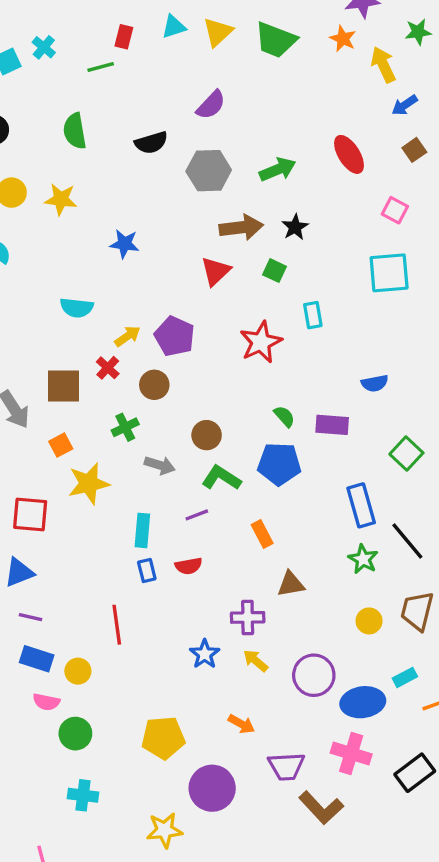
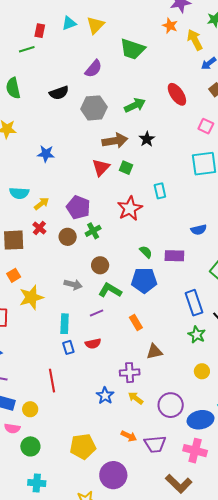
green trapezoid: (276, 40) -> (132, 49), moved
green square: (274, 271) -> (126, 168), moved
yellow arrow: (127, 336) -> (42, 204), moved
green cross: (125, 427) -> (93, 231), moved
purple trapezoid: (286, 766) -> (155, 444), moved

